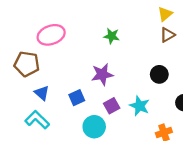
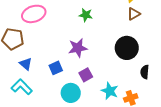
black circle: (159, 74) -> (127, 48), size x1.5
cyan star: (139, 106) -> (110, 91), moved

